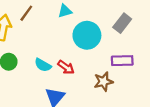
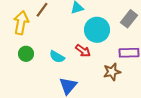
red arrow: (66, 67) -> (83, 51), moved

